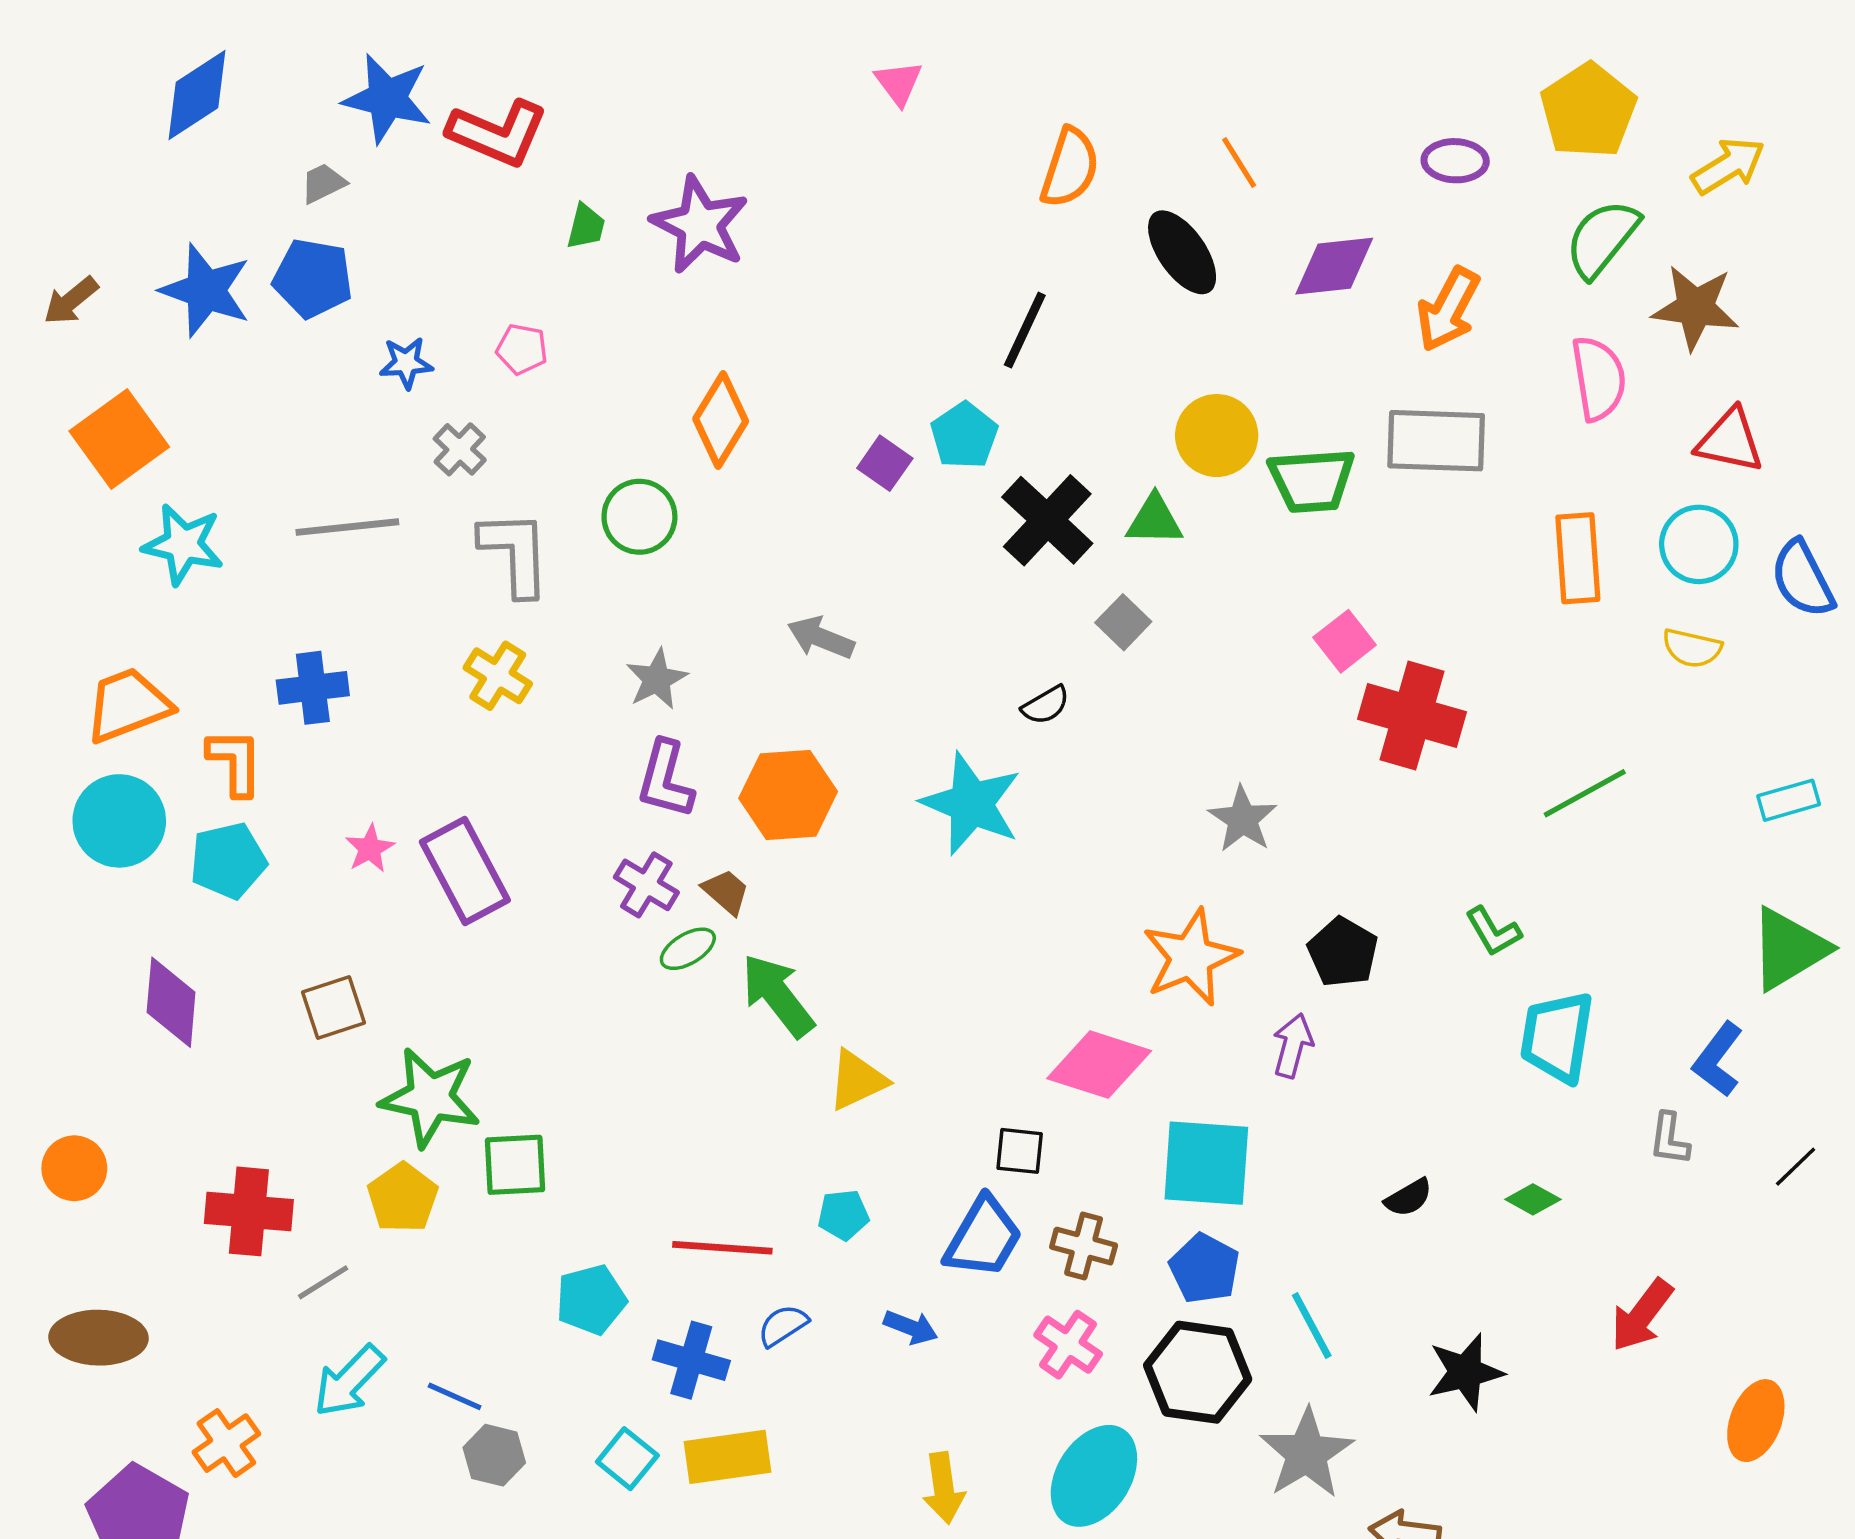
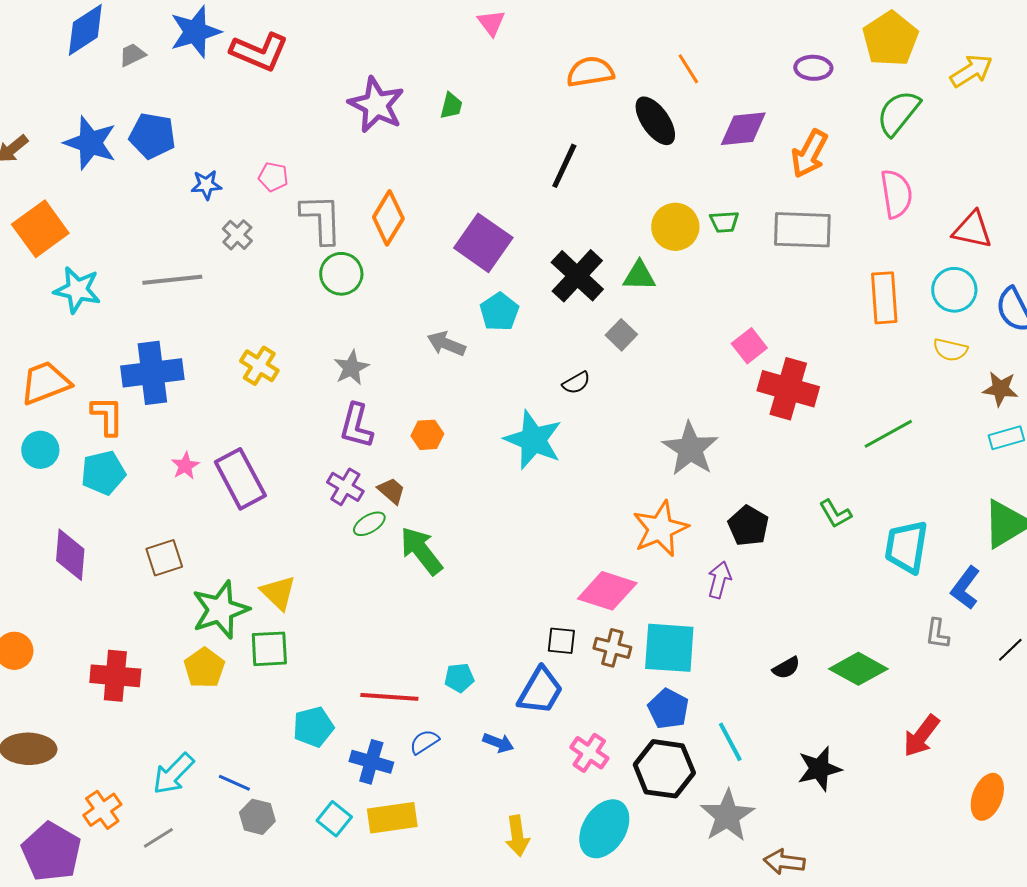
blue star: (387, 99) -> (195, 32), turned -30
orange semicircle: (1070, 168) -> (590, 72), turned -117
gray trapezoid: (323, 183) -> (132, 55), moved
green trapezoid: (586, 226) -> (451, 106), moved
brown star: (1695, 308) -> (1000, 389), moved, size x0.7
cyan pentagon: (964, 436) -> (499, 312), moved
purple square: (885, 463) -> (483, 243), size x1.8
green trapezoid: (1312, 480) -> (724, 222), moved, size x0.6
gray L-shape: (515, 553) -> (321, 219), moved
blue cross: (313, 688) -> (152, 373), size x1.5
orange hexagon: (788, 795) -> (427, 435), size x0.6
gray star: (1243, 819) -> (690, 449), size x1.4
cyan circle: (119, 821) -> (40, 450), size x0.7
cyan trapezoid: (1557, 1037) -> (906, 547), moved
yellow triangle: (857, 1080) -> (278, 593), moved, turned -51
green star: (430, 1097) -> (220, 610), turned -30
green diamond: (1533, 1199) -> (858, 669), size x1.8
brown cross: (1084, 1246) -> (612, 648), moved
gray line: (323, 1282) -> (158, 838), moved

